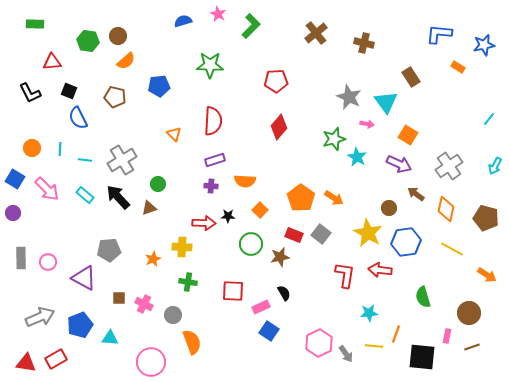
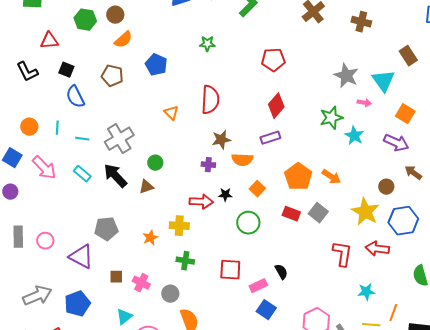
green star: (210, 65) -> (207, 44), size x0.6
blue pentagon: (159, 86) -> (156, 65), turned 30
purple rectangle: (215, 160) -> (270, 138), moved
brown star: (280, 257) -> (221, 140), moved
cyan triangle: (110, 338) -> (124, 317), moved, turned -42

